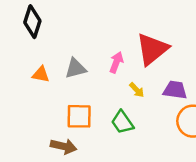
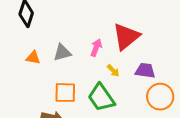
green trapezoid: (122, 122) -> (101, 98), size x1.4

